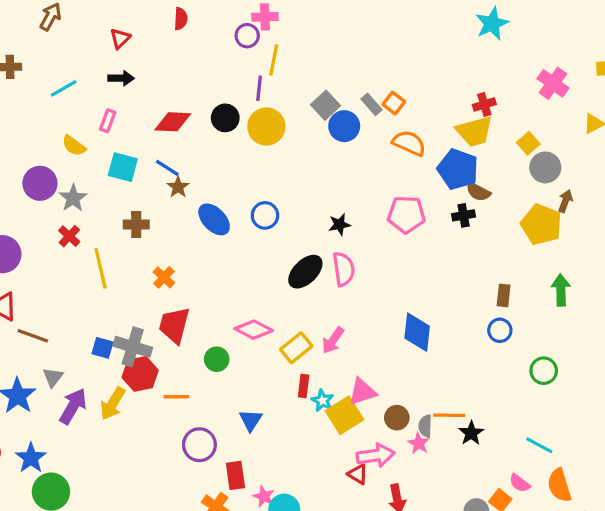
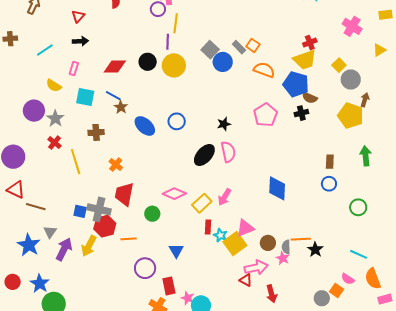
pink pentagon: (406, 214) -> (265, 115), turned -30

